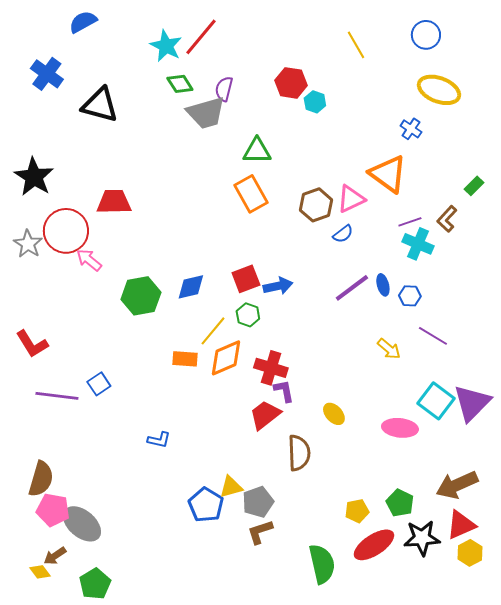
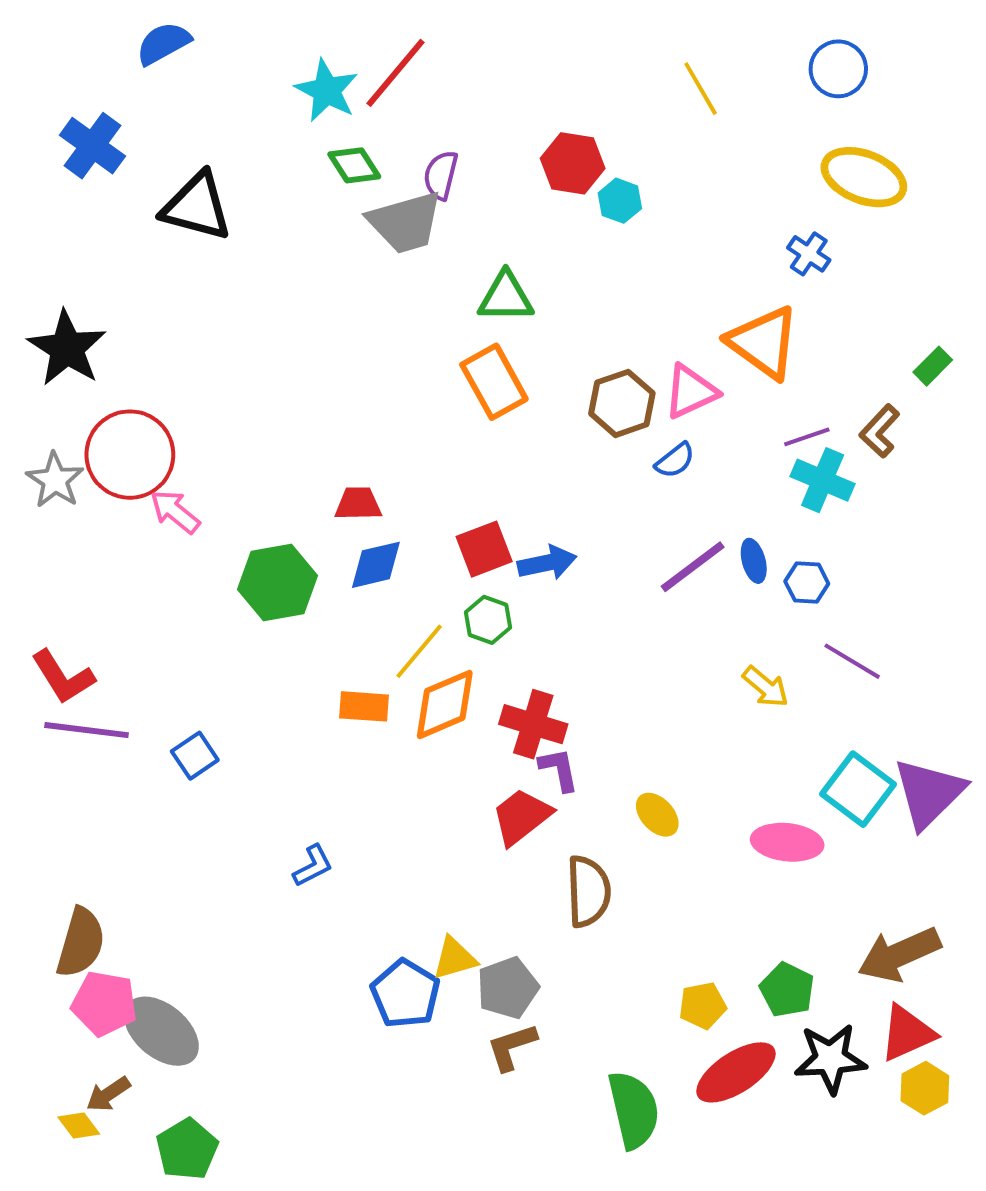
red trapezoid: (114, 202) -> (358, 504), moved, size x0.7
purple line: (57, 396) -> (87, 730), moved
blue L-shape: (159, 440) -> (313, 866), turned -40

